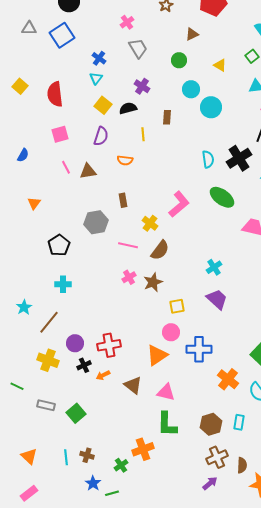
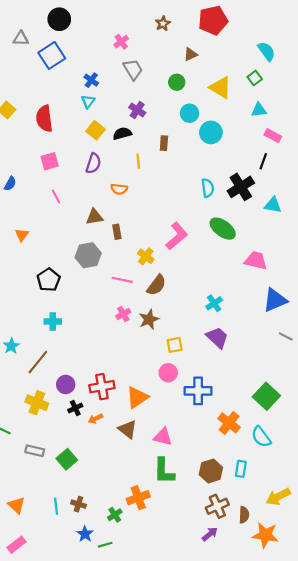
gray triangle: (29, 28) -> (21, 38), moved
yellow triangle: (220, 65) -> (221, 88), size x1.6
brown triangle: (88, 171) -> (94, 217), moved
orange triangle: (157, 355) -> (137, 397), moved

